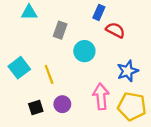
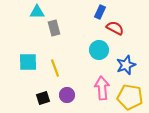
gray rectangle: (60, 30) -> (54, 28), moved, turned -35
cyan circle: (84, 51) -> (99, 50), moved
cyan square: (19, 68) -> (28, 62), turned 36

